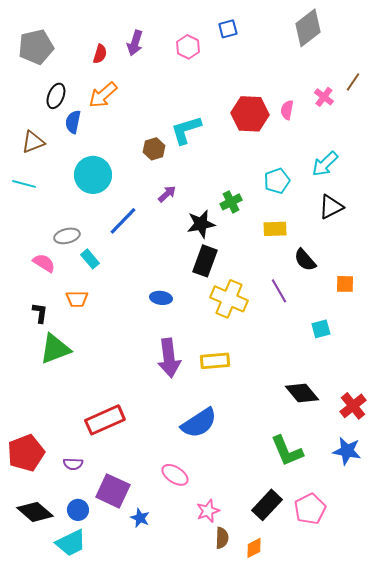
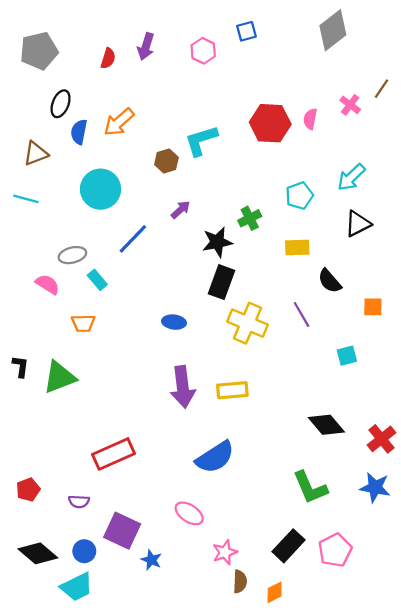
orange arrow: (103, 95) -> (119, 122), moved
black L-shape: (40, 313) -> (21, 366), moved
red pentagon: (26, 453) -> (28, 490), size x0.6

